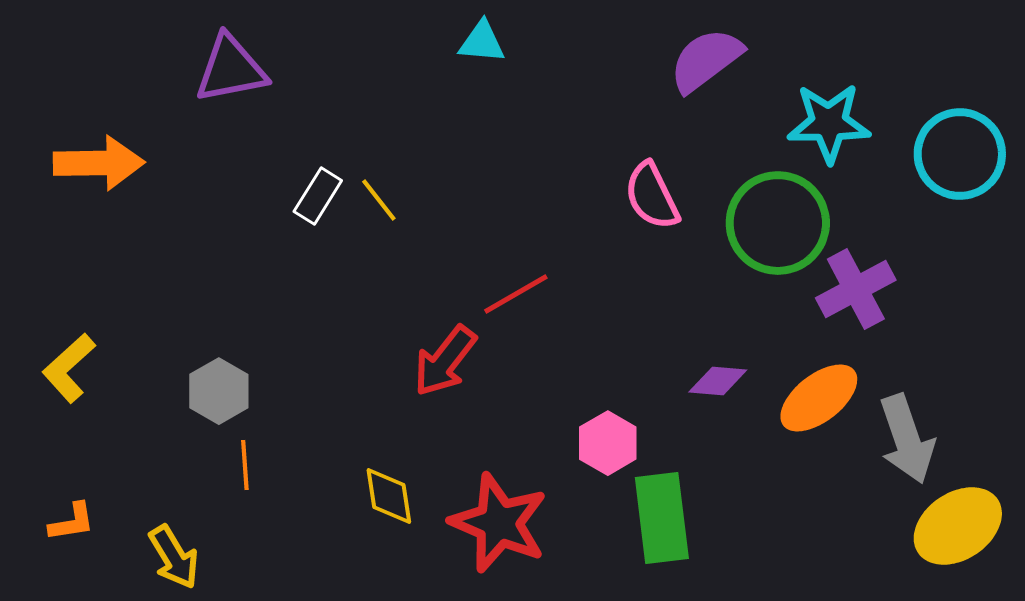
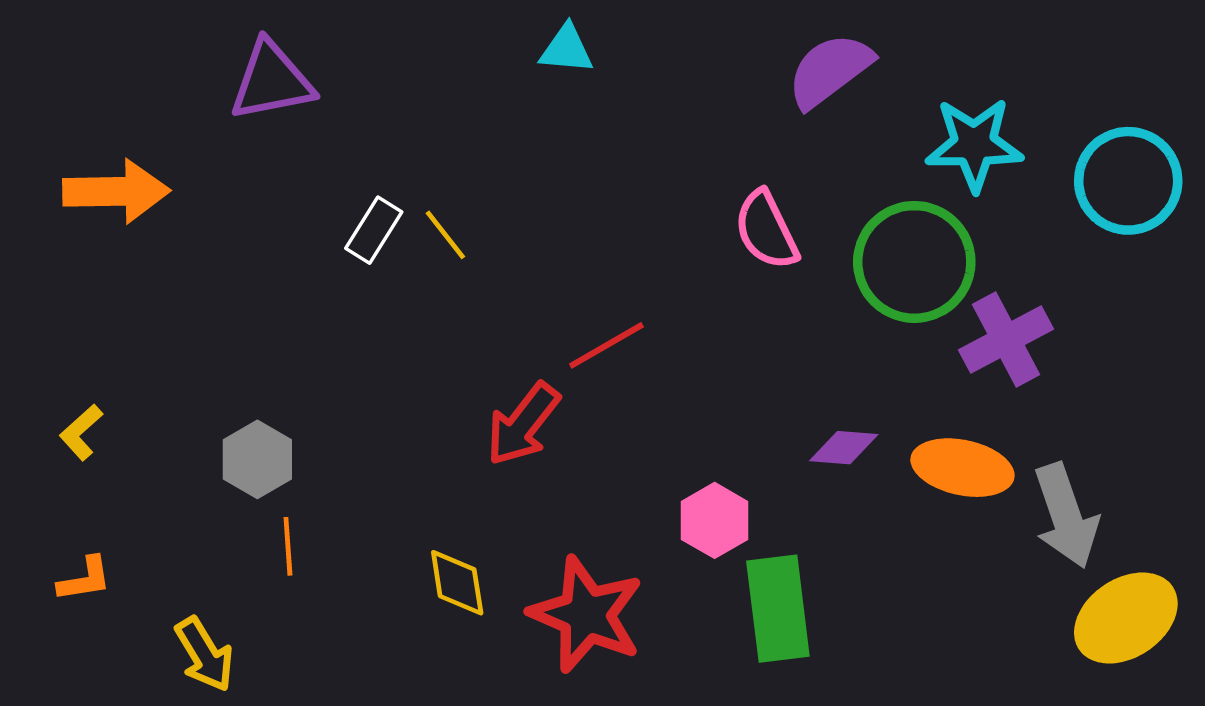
yellow L-shape: (69, 368) -> (81, 432), size x0.7
orange ellipse: (819, 398) -> (962, 468), turned 50
orange L-shape: (72, 522) -> (85, 579), moved

